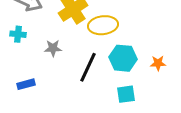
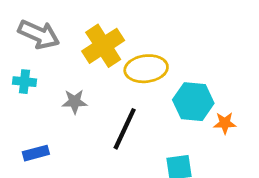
cyan hexagon: (123, 58) -> (193, 102), moved

